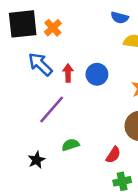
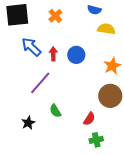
orange cross: (53, 28) -> (55, 16), moved
green semicircle: (70, 145) -> (55, 111), turned -104

